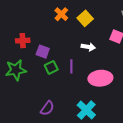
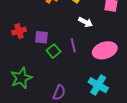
white arrow: (88, 47) -> (86, 22), turned 32
green star: (16, 70) -> (21, 78), moved

